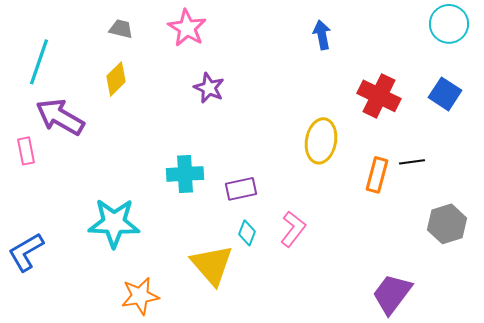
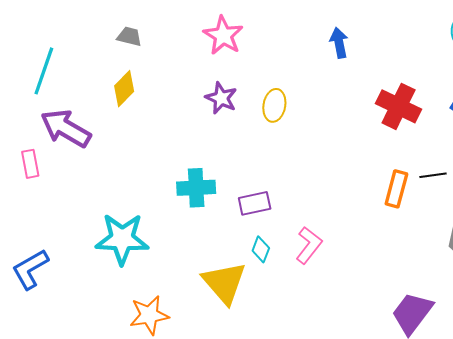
pink star: (187, 28) -> (223, 35), moved
yellow ellipse: (321, 141) -> (274, 105), moved, size x0.7

